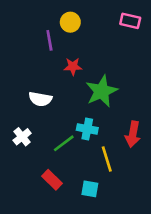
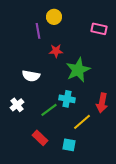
pink rectangle: (130, 21) -> (99, 29), moved
yellow line: (107, 159) -> (82, 122), turned 66

